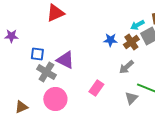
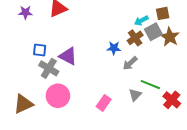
purple star: (11, 36) -> (25, 12), moved
blue star: (110, 40) -> (114, 48), moved
pink rectangle: (96, 88) -> (104, 103), moved
brown triangle: (21, 107) -> (23, 104), size x1.5

